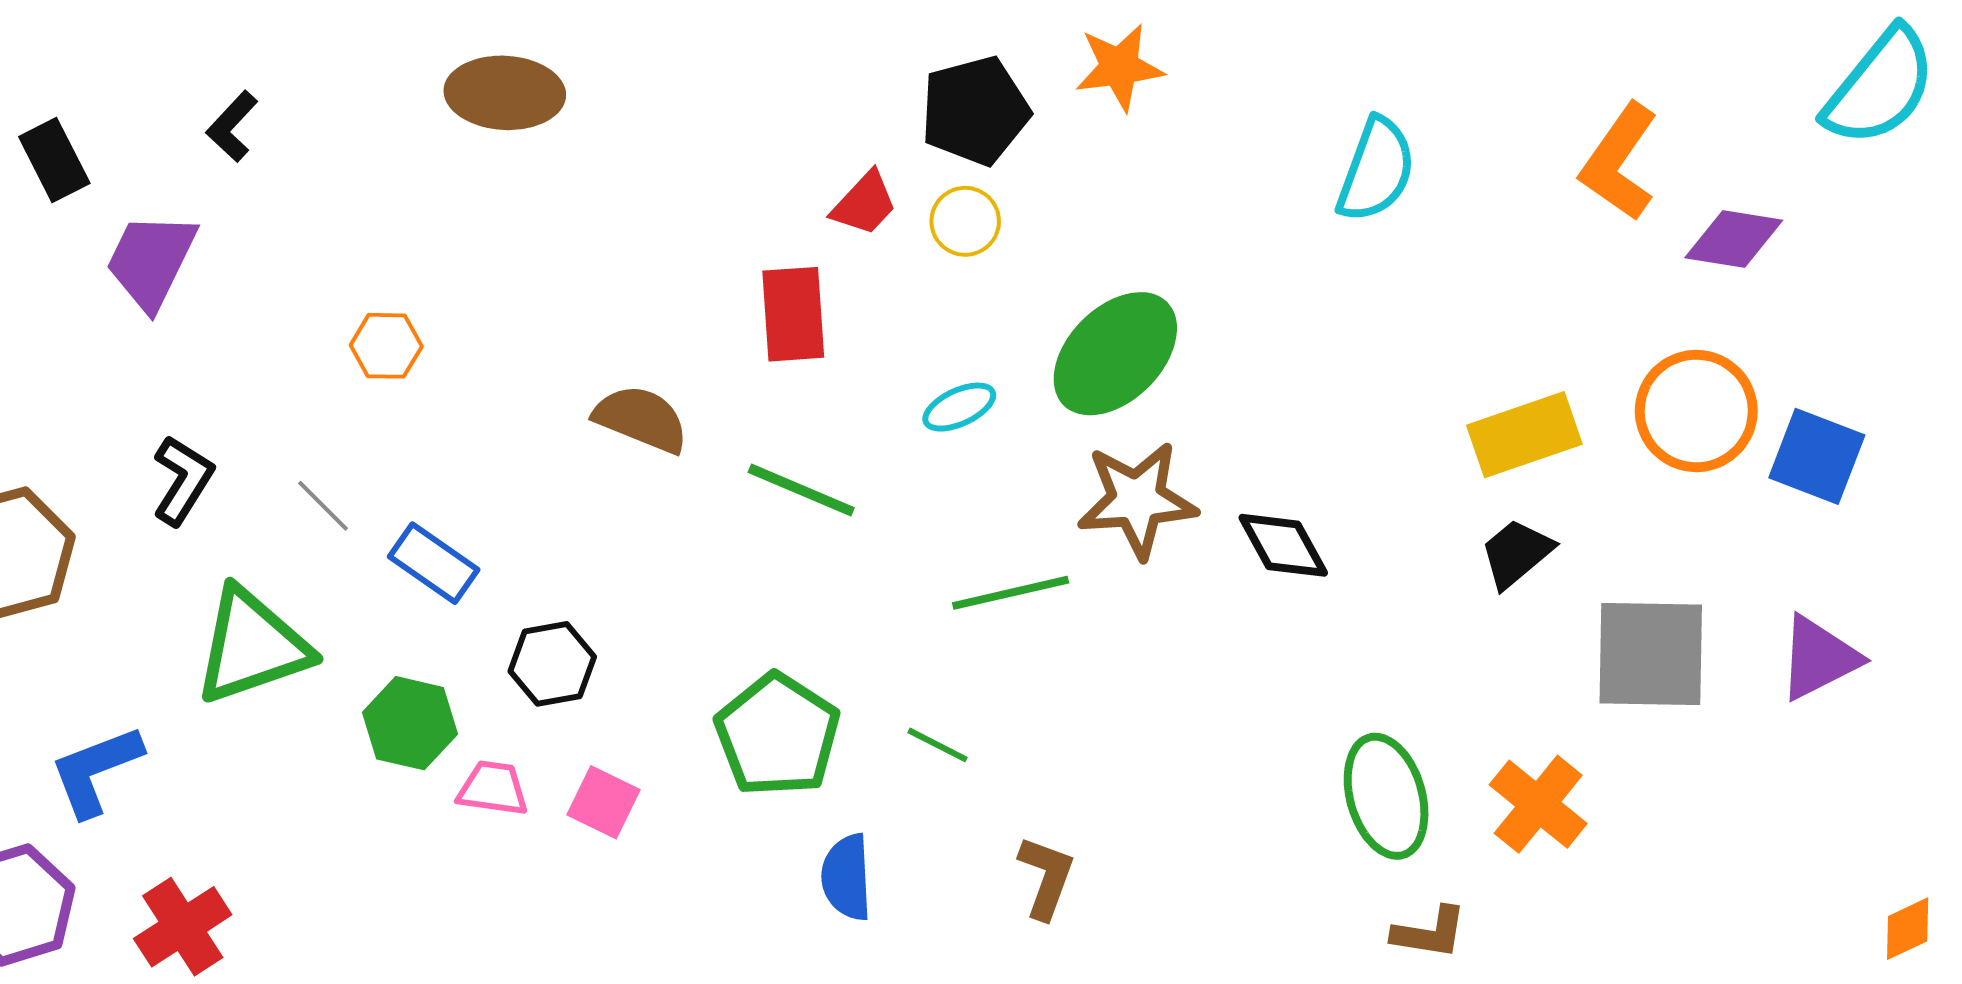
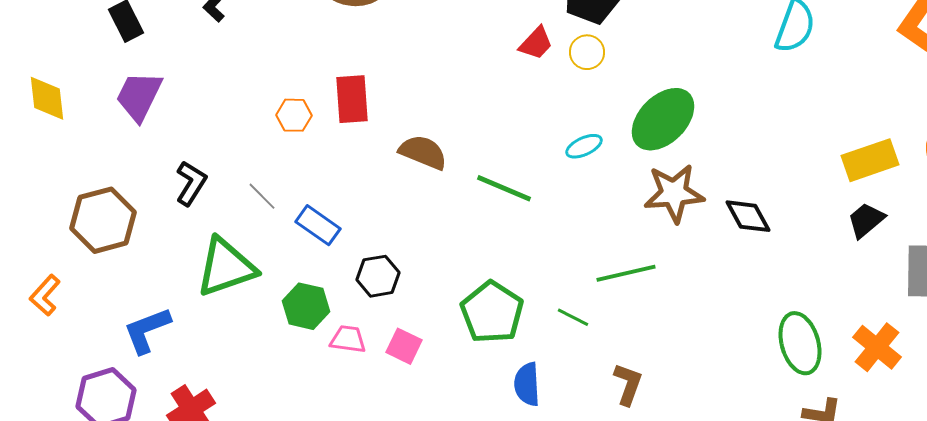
purple trapezoid: (151, 261) -> (139, 96), moved
red rectangle: (793, 314) -> (352, 99), moved
green line: (1011, 593) -> (626, 273), moved

